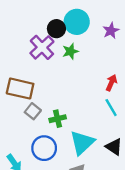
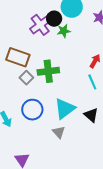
black circle: (56, 29) -> (54, 19), moved
green cross: (58, 119) -> (48, 71), moved, size x1.5

